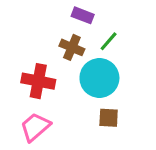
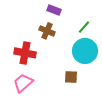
green line: (109, 41) -> (84, 27), moved
cyan circle: (99, 78) -> (85, 51), moved

